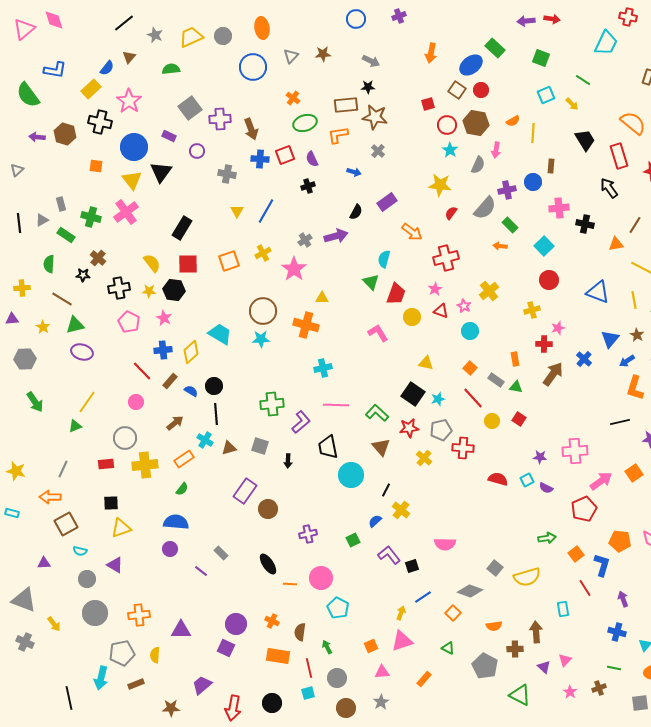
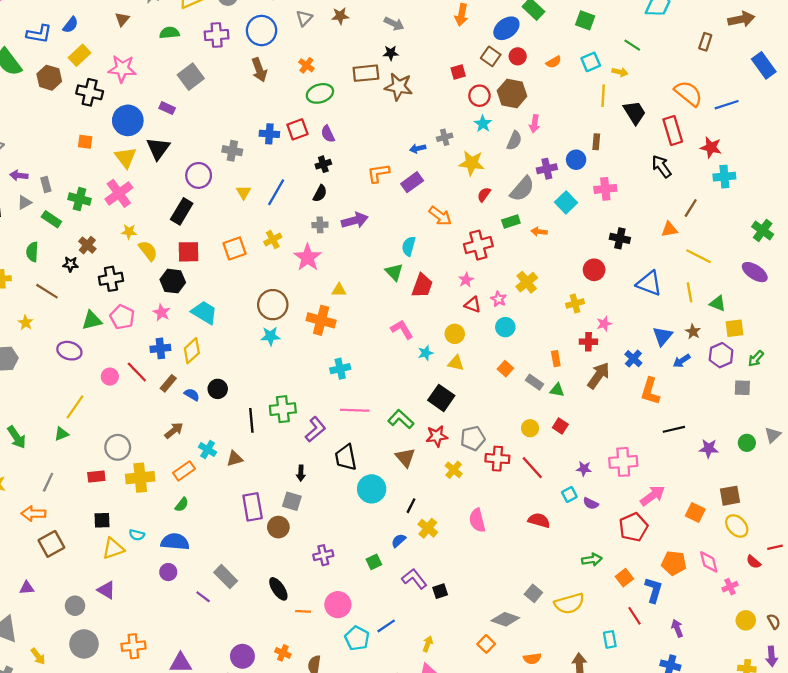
blue semicircle: (107, 68) -> (71, 25), moved
pink star: (129, 101) -> (122, 69), turned -30
yellow arrow: (572, 104) -> (620, 72), turned -32
purple cross: (220, 119) -> (217, 35), moved
orange semicircle: (513, 121) -> (554, 62), moved
brown arrow: (251, 129) -> (259, 70), moved
yellow line: (533, 133) -> (603, 96), moved
brown hexagon: (65, 134) -> (49, 78), moved
orange L-shape: (338, 135) -> (378, 173), moved
purple arrow: (37, 137) -> (19, 175), moved
purple circle: (197, 151) -> (199, 175), moved, size x1.5
gray cross: (378, 151) -> (445, 137), moved, turned 32
blue arrow: (354, 172) -> (418, 148), moved, turned 152
black semicircle: (356, 212) -> (320, 193), moved
black cross: (585, 224) -> (620, 238), moved
green rectangle: (510, 225) -> (511, 221), moved, turned -63
gray cross: (305, 240) -> (320, 225), turned 32
cyan square: (544, 246) -> (566, 202), moved
yellow star: (149, 291) -> (129, 232), moved
yellow circle: (412, 317) -> (455, 334), moved
green triangle: (75, 325) -> (92, 320), moved
cyan trapezoid: (220, 334) -> (204, 313), moved
orange L-shape: (635, 388) -> (650, 391), moved
red line: (473, 398) -> (532, 468), moved
cyan star: (438, 399) -> (426, 353), moved
green arrow: (35, 402) -> (17, 437), moved
pink circle: (136, 402) -> (110, 377), moved
black line: (216, 414) -> (251, 420), moved
gray square: (260, 446) -> (292, 501), moved
orange square: (634, 473) -> (695, 512), moved, turned -30
red semicircle: (498, 479) -> (539, 520), moved
purple rectangle: (245, 491) -> (253, 507), turned -45
pink semicircle: (445, 544) -> (477, 520), moved, turned 75
cyan semicircle: (80, 551) -> (137, 535), moved
gray rectangle: (221, 553) -> (226, 577), size x1.5
blue line: (423, 597) -> (386, 626), moved

